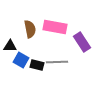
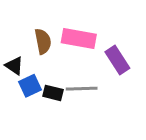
black triangle: (10, 46) -> (14, 66), turned 32
blue square: (21, 60) -> (30, 86), turned 35

